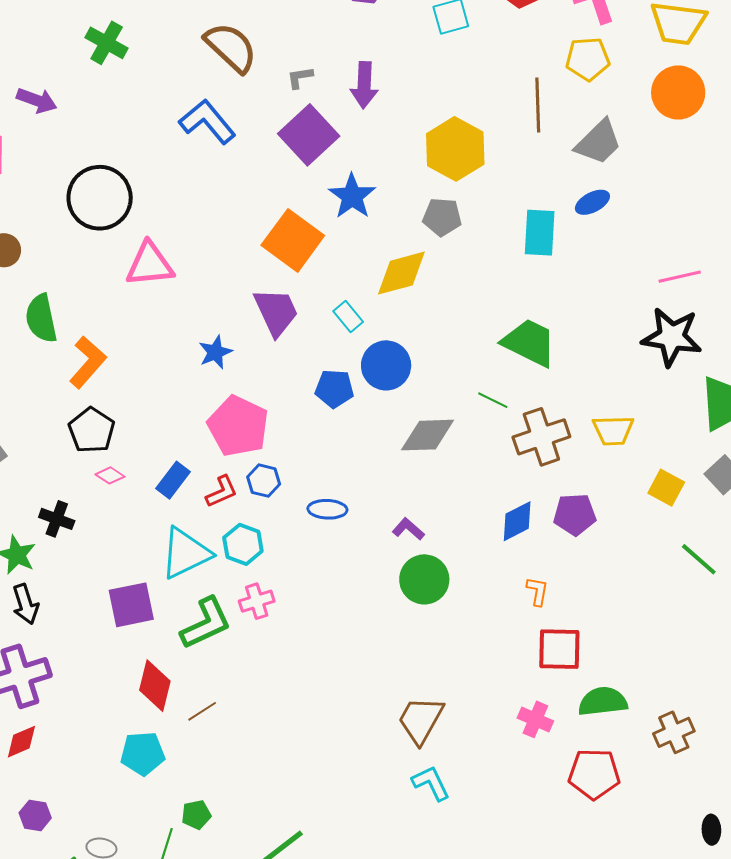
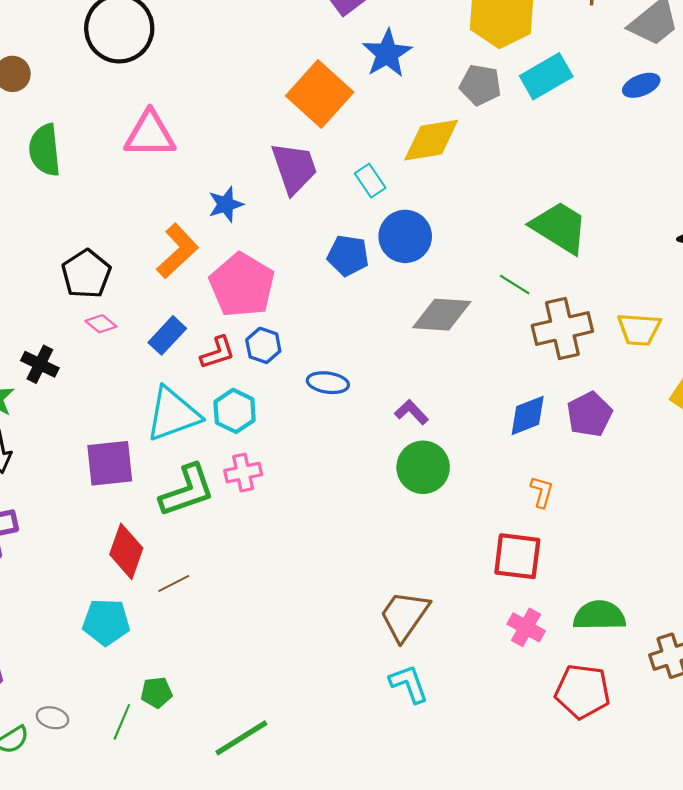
cyan rectangle: (540, 233) -> (546, 76), moved, turned 51
pink triangle: (150, 264) -> (150, 134), moved
orange L-shape: (88, 362) -> (177, 251), moved
purple pentagon: (575, 514) -> (589, 414), turned -30
red square: (559, 649) -> (517, 556), moved

